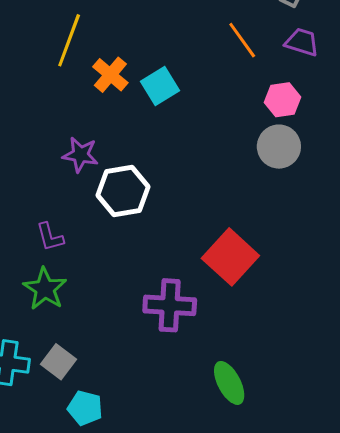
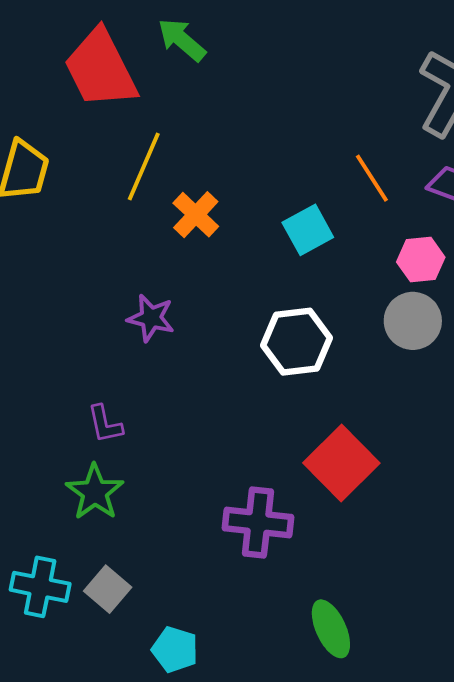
cyan square: (160, 86) -> (308, 230), moved
white hexagon: (123, 191) -> (297, 342), moved
cyan pentagon: (85, 408) -> (175, 650), moved

